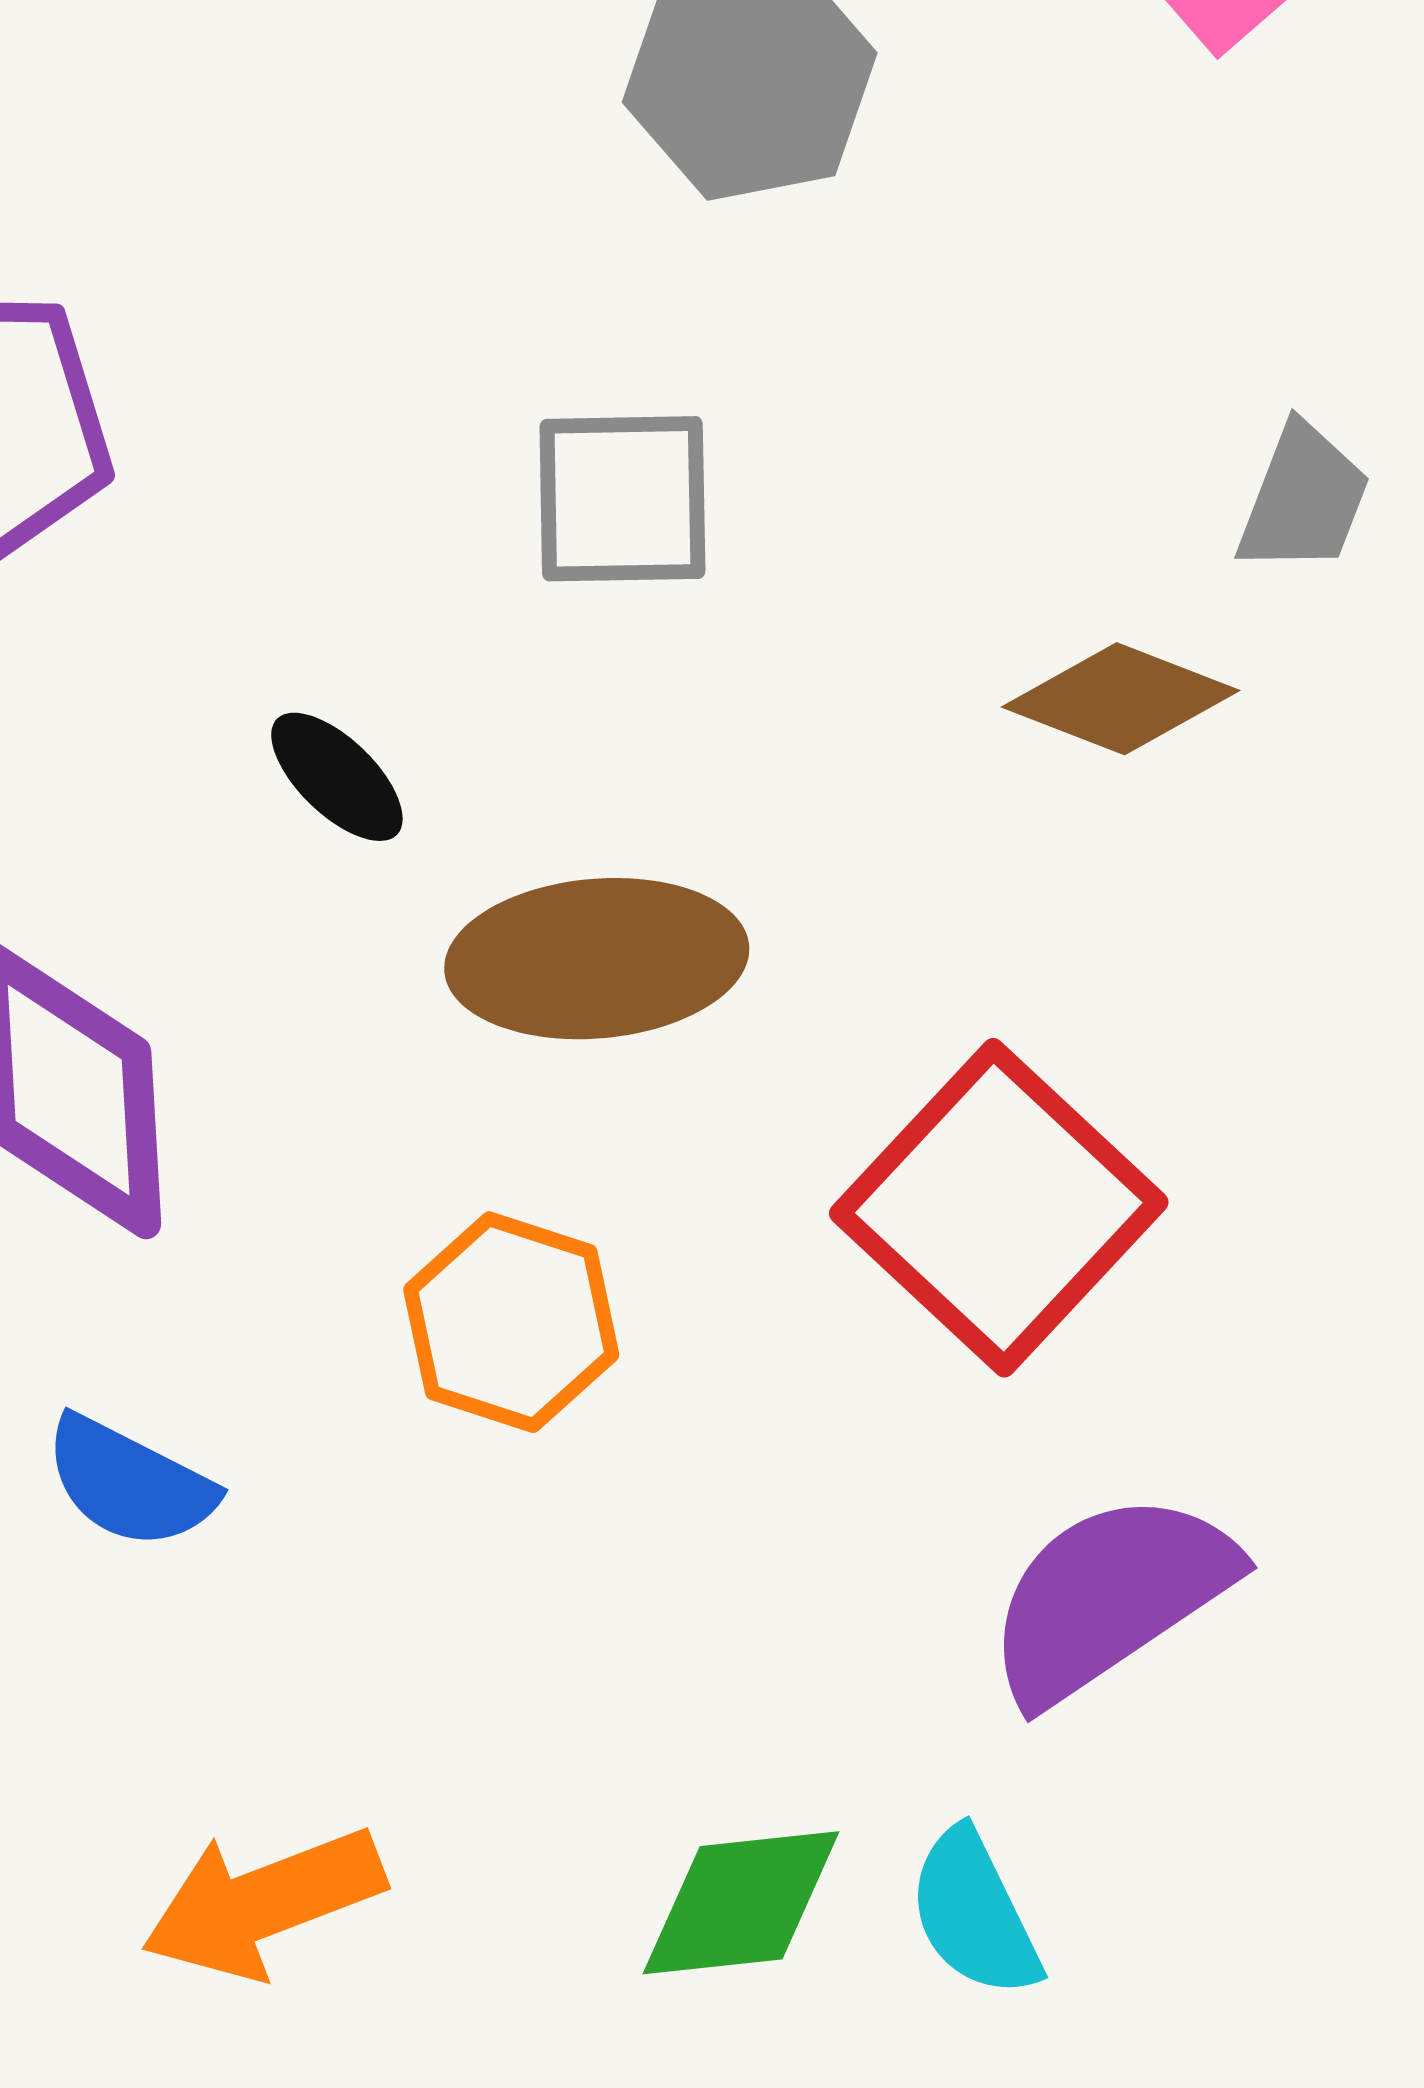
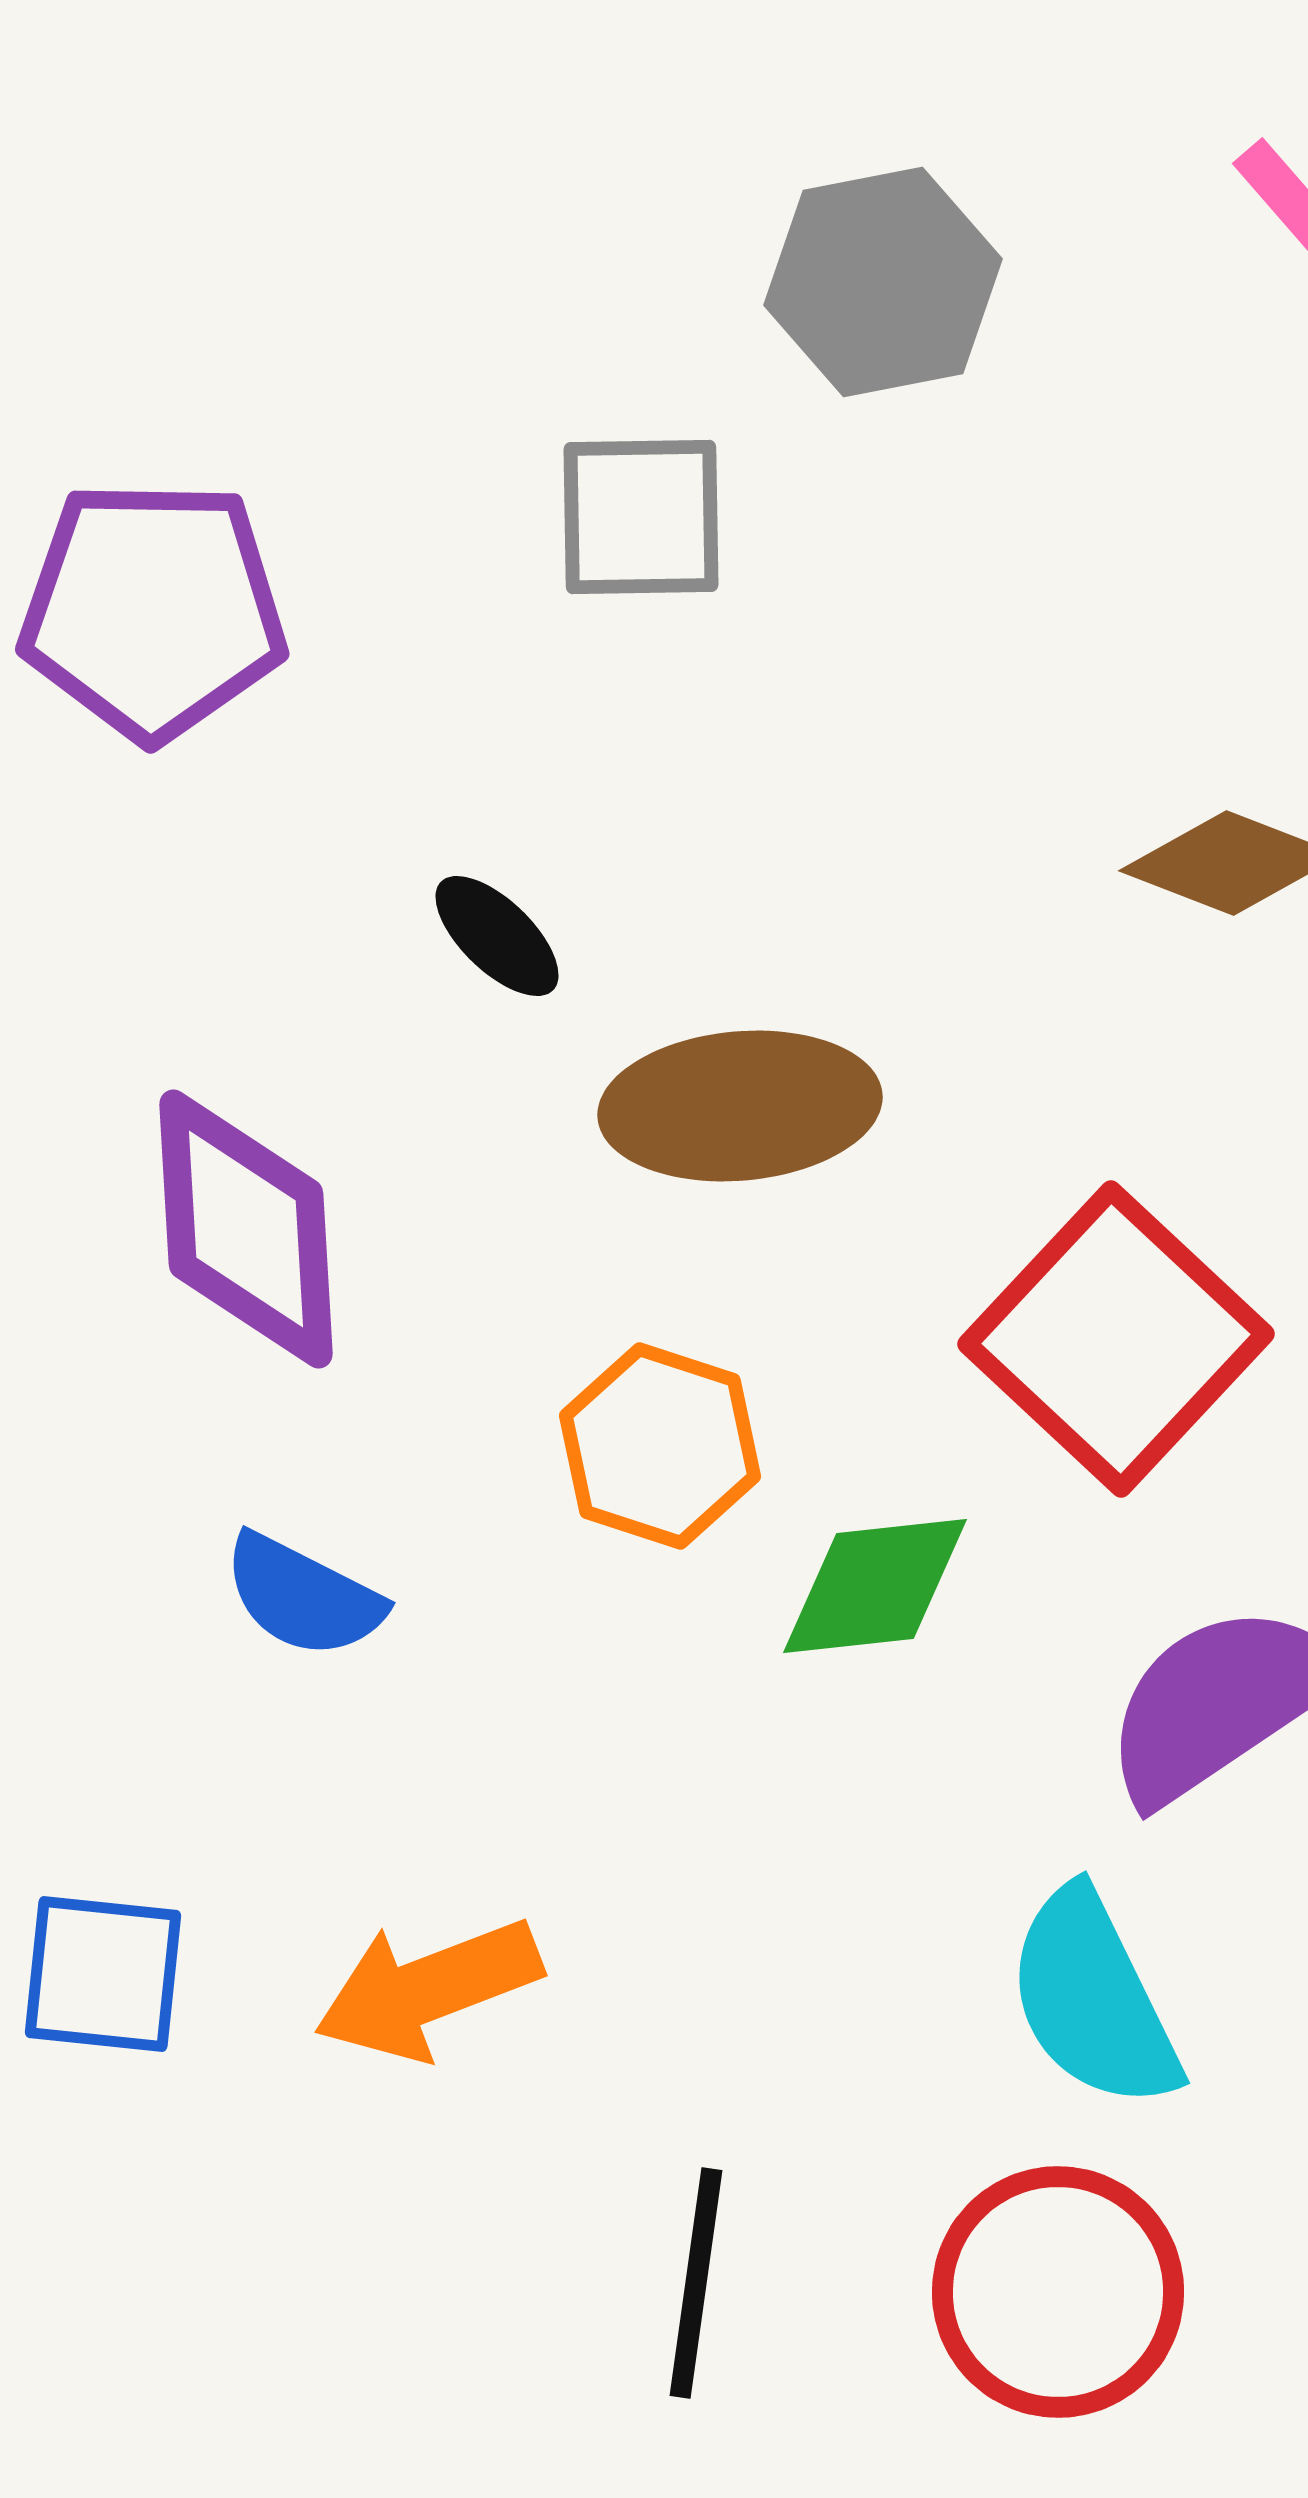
gray square: (622, 499) -> (641, 517), moved
green diamond: (741, 1903) -> (875, 1586), moved
cyan semicircle: (974, 1913) -> (1093, 1999), size x1.4

